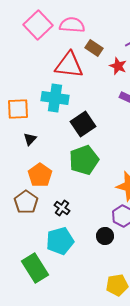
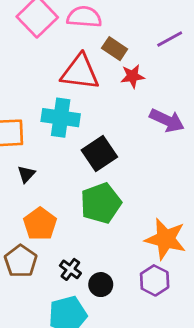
red star: (118, 66) -> (132, 76), moved, turned -30
black circle: (105, 236) -> (101, 285), moved

